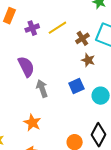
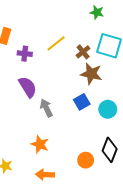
purple cross: (32, 28) -> (25, 54), moved, turned 32
brown star: (88, 60) -> (91, 74), size x1.5

